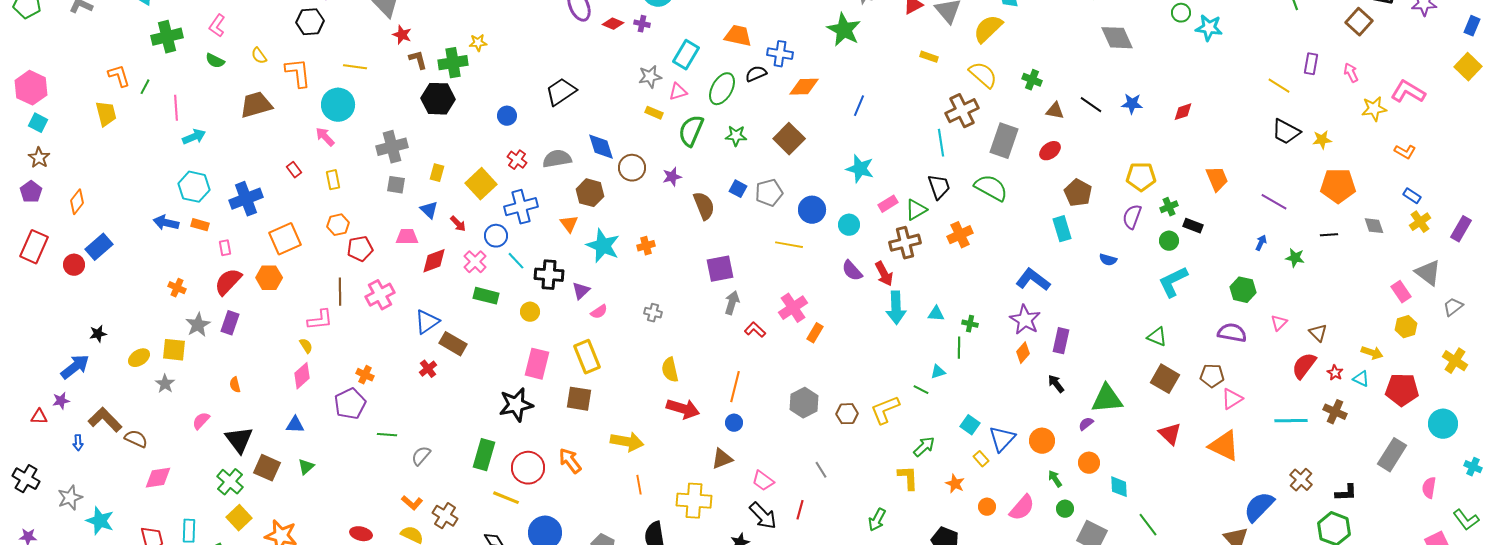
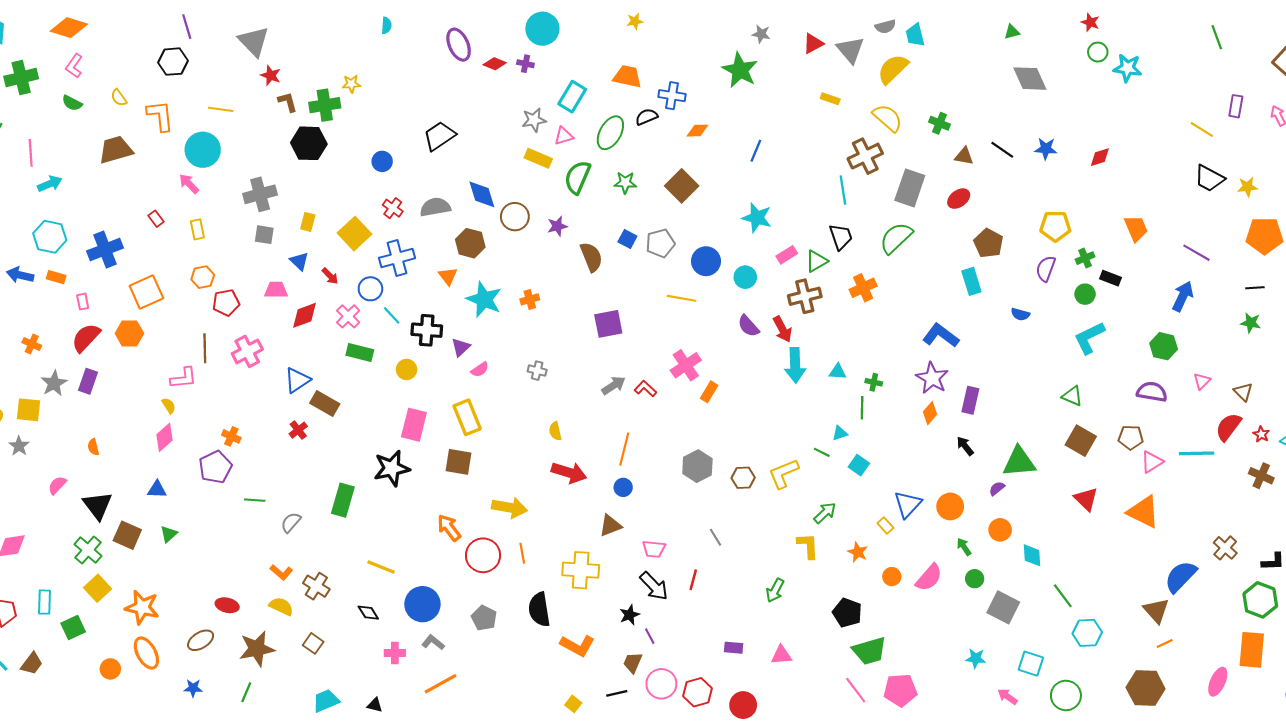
orange diamond: (804, 87) -> (697, 131), size x0.7
yellow rectangle: (654, 113) -> (538, 158), size x1.4
green semicircle: (991, 188) -> (896, 238), turned -72
blue arrow: (1261, 243) -> (1183, 296), size x1.8
green star: (1295, 258) -> (1251, 323), moved
gray arrow: (732, 303) -> (614, 385), moved, turned 40
yellow semicircle: (670, 370) -> (555, 431), size x0.7
cyan line: (1291, 421) -> (1197, 453), moved
cyan square: (970, 425) -> (859, 465), moved
green rectangle: (484, 455) -> (343, 500), moved
red circle: (528, 468) -> (483, 555), moved
pink trapezoid: (763, 481) -> (654, 549), turned -30

